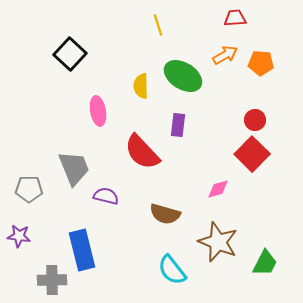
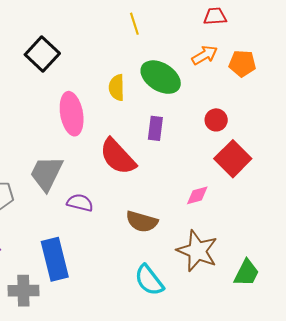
pink ellipse: (98, 111) -> (72, 114), size x1.4
red circle: (255, 120) -> (216, 120), moved
gray trapezoid: (74, 168) -> (46, 173), turned -132

